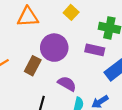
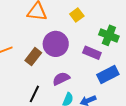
purple semicircle: (67, 84) -> (61, 79), turned -66

